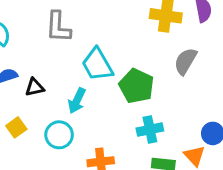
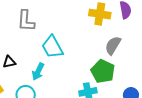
green pentagon: (136, 86) -> (103, 71), moved

